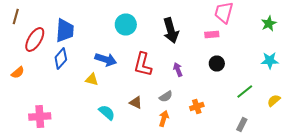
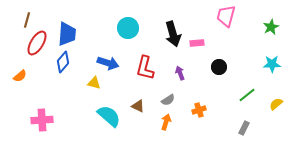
brown line: (16, 16) -> (27, 20), moved
pink rectangle: (212, 34) -> (197, 43), moved
cyan semicircle: (107, 112) -> (109, 116), size x1.4

